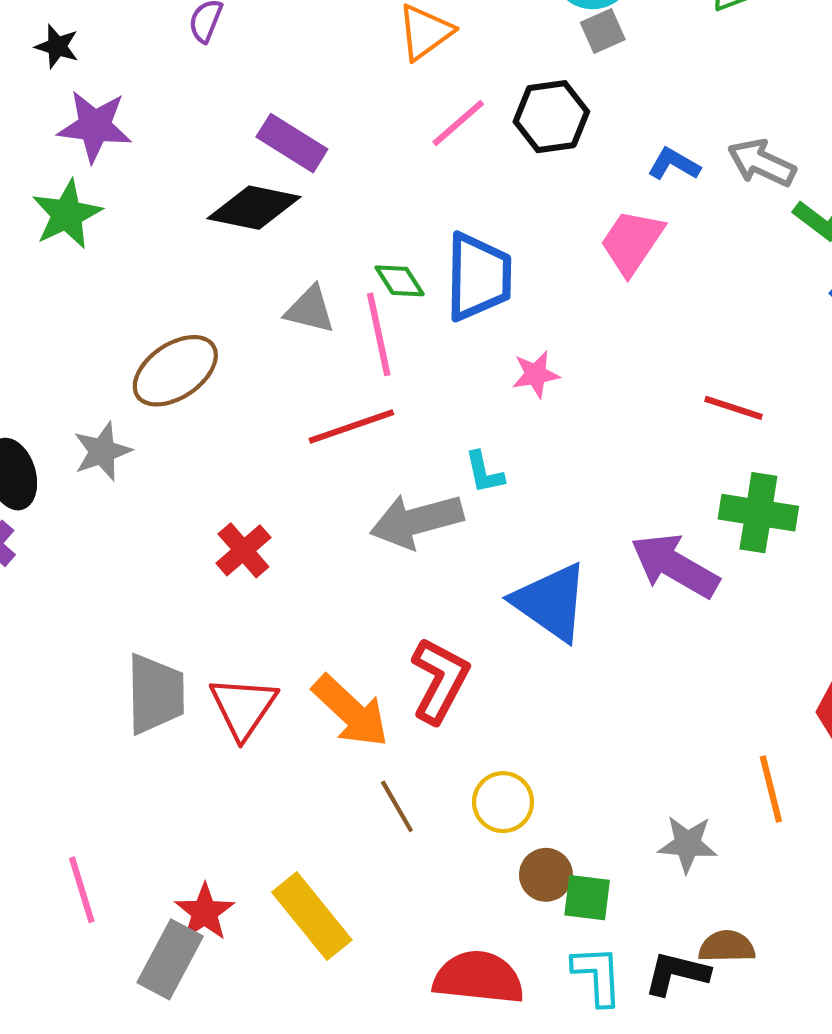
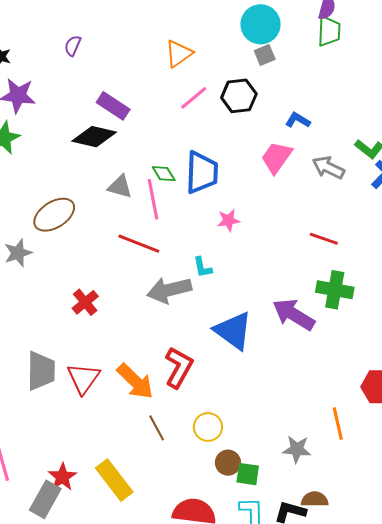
gray arrow: (762, 163) -> (328, 168), moved
red line: (351, 427) -> (139, 244), turned 39

